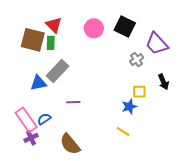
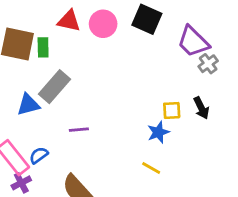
red triangle: (54, 25) -> (69, 21), moved, turned -30
gray cross: (137, 60) -> (208, 64), moved
black arrow: (163, 82) -> (201, 108), moved

